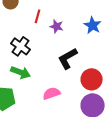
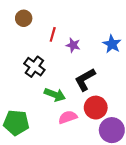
green arrow: (21, 72) -> (55, 95), moved
red circle: (92, 79) -> (96, 108), moved

